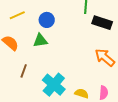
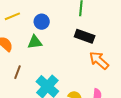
black rectangle: (102, 23) -> (85, 36), moved

